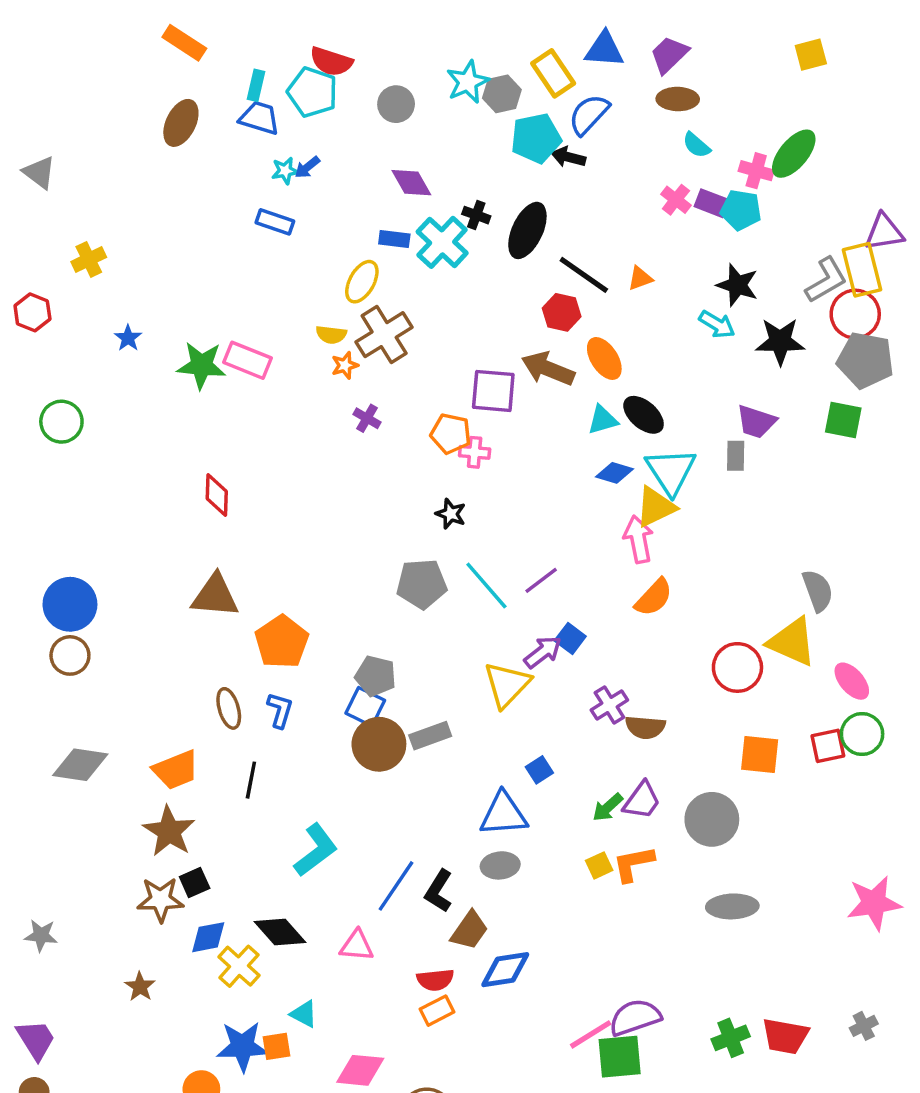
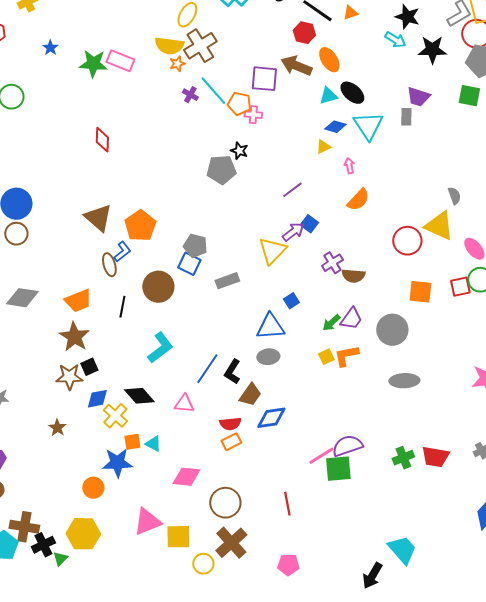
yellow semicircle: (331, 335) -> (169, 46), size x1.6
yellow triangle: (655, 507) -> (323, 147), moved, size x0.6
pink arrow: (638, 539) -> (349, 166), size x0.6
gray pentagon: (422, 584) -> (221, 170), moved
cyan line: (486, 586) -> (213, 91), moved
gray semicircle: (818, 591) -> (454, 196), size x0.7
brown triangle: (215, 596) -> (98, 218), moved, turned 36
blue L-shape: (280, 710) -> (122, 252), moved, turned 35
brown circle: (379, 744) -> (158, 287), moved
orange square: (277, 1046) -> (132, 442), moved

